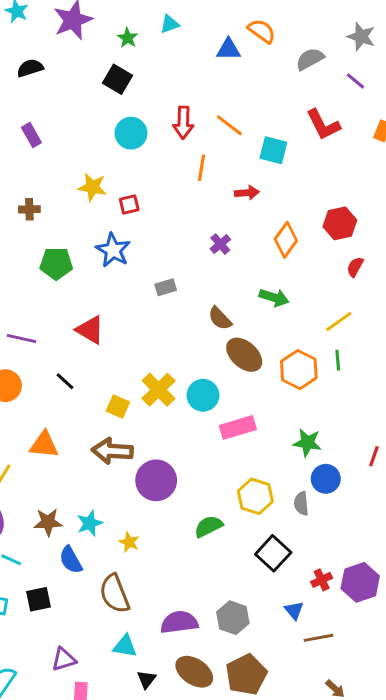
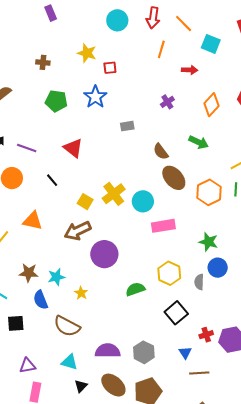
brown arrow: (112, 451) -> (78, 231), turned -36
brown semicircle: (114, 594) -> (67, 326), turned -48

